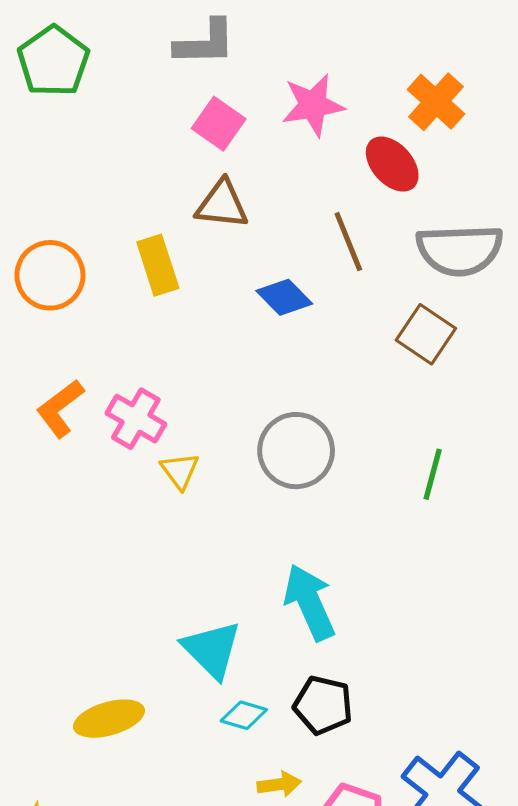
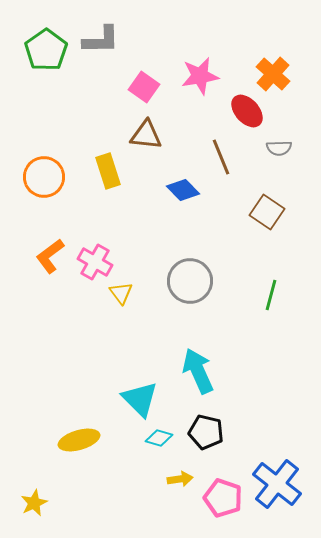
gray L-shape: (205, 43) -> (101, 40), moved
gray semicircle: (460, 250) -> (279, 148), moved, size x0.5

